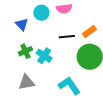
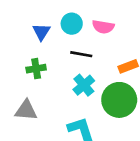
black line: (67, 37) -> (81, 54), moved
cyan cross: (44, 56) -> (84, 85), moved

